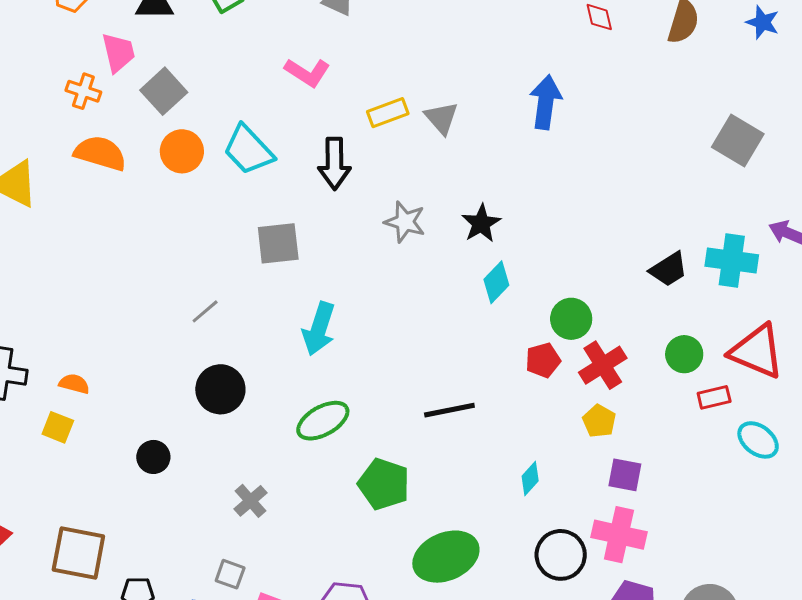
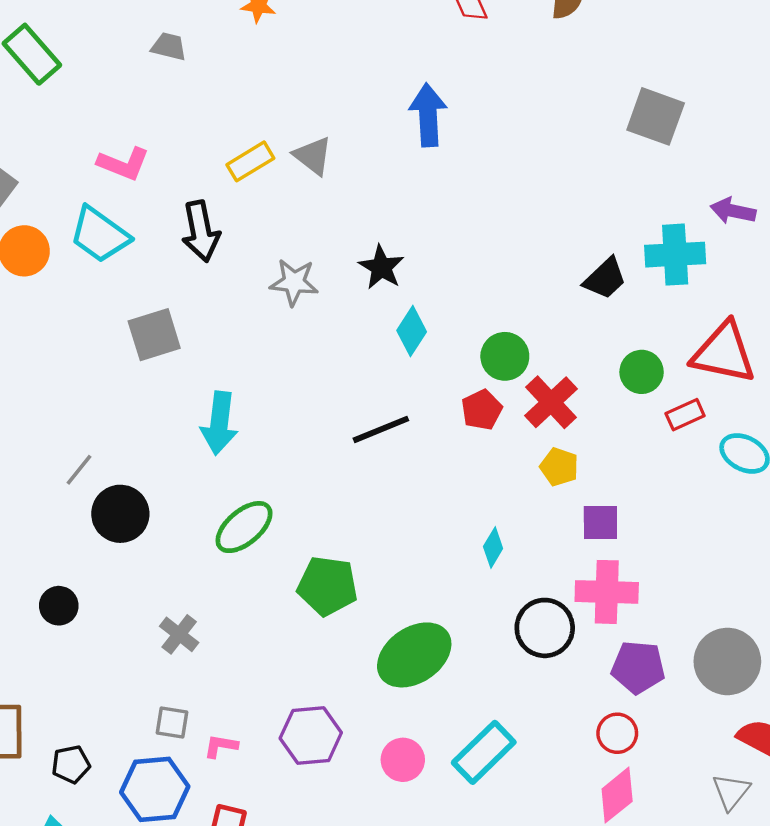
pink L-shape: (307, 72) -> (123, 164), moved
gray line: (205, 311) -> (79, 470), moved
black line: (449, 410) -> (381, 429), moved

